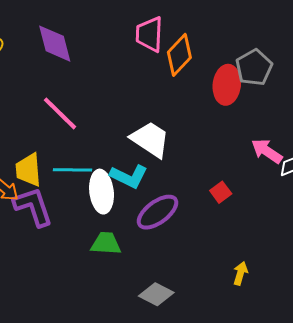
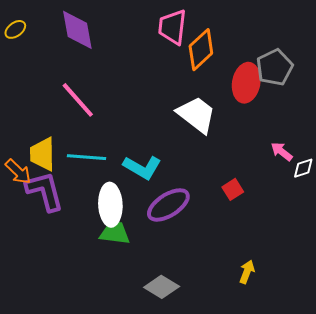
white trapezoid: (150, 139) -> (196, 115), moved
pink arrow: (267, 151) -> (282, 152), size x0.7
white ellipse: (102, 192) -> (110, 205), moved

